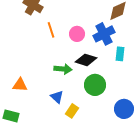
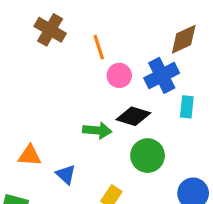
orange line: (51, 30) -> (99, 47), moved
blue triangle: (57, 97) -> (66, 174), moved

